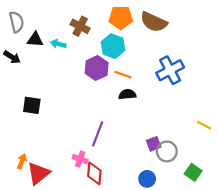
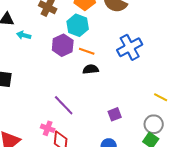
cyan arrow: (58, 44) -> (24, 35), moved
purple line: (98, 134) -> (64, 105), turned -65
gray circle: (167, 151) -> (154, 124), moved

